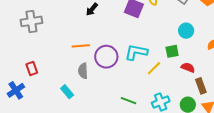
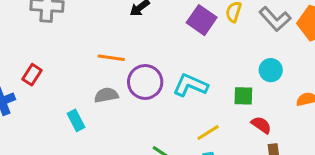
red rectangle: (32, 68) -> (32, 75), turned 40
yellow line: (154, 68) -> (208, 133), moved
gray semicircle: (83, 71) -> (106, 95), turned 70

